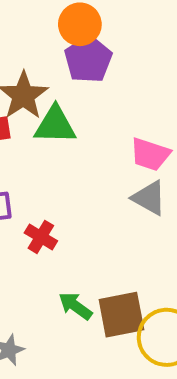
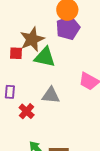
gray triangle: (149, 198) -> (51, 95), moved, turned -36

